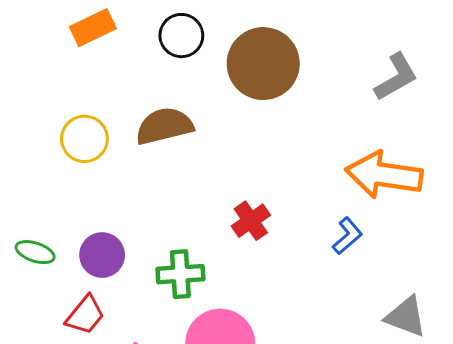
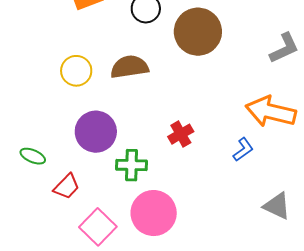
green ellipse: (35, 252) -> (33, 156), moved
purple circle: (102, 255) -> (96, 132), moved, size x1.4

